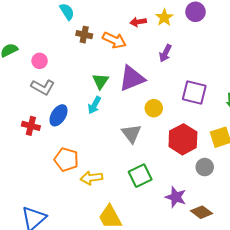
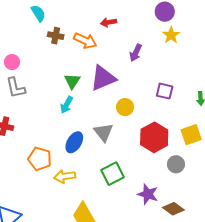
yellow star: (164, 18) -> (171, 35), moved
gray L-shape: (43, 87) -> (16, 88), turned 50
purple square: (194, 92) -> (165, 91), size x0.7
blue ellipse: (59, 115) -> (74, 142), moved

